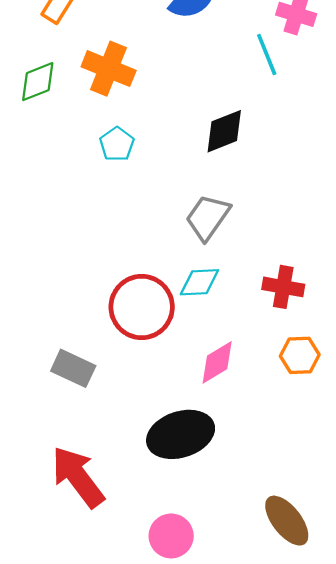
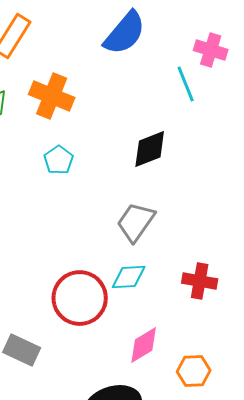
orange hexagon: (300, 355) -> (194, 371), moved

